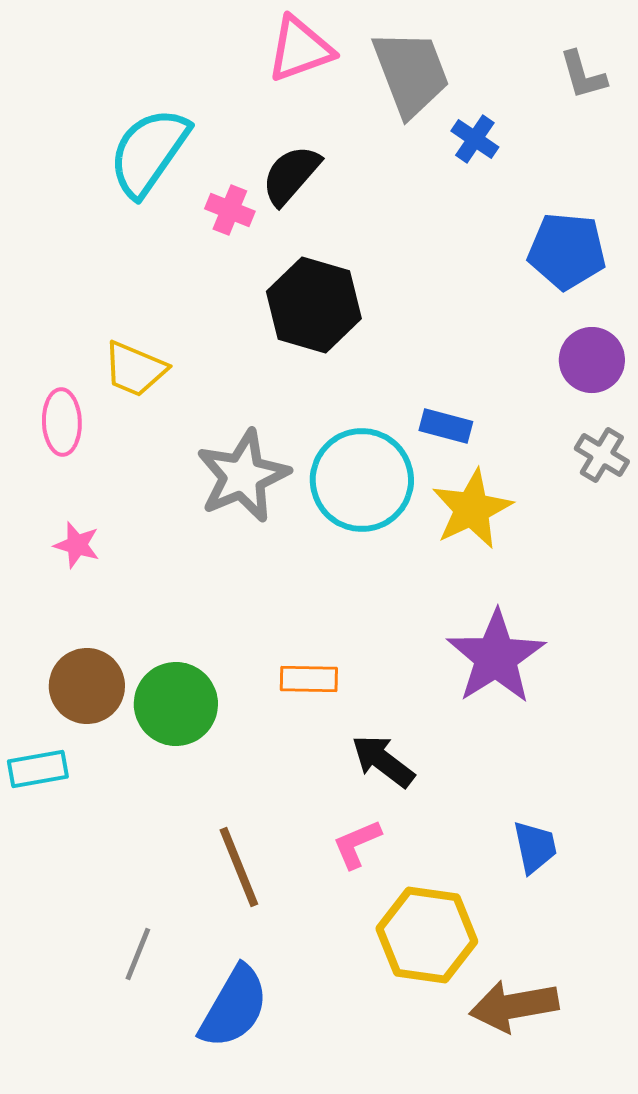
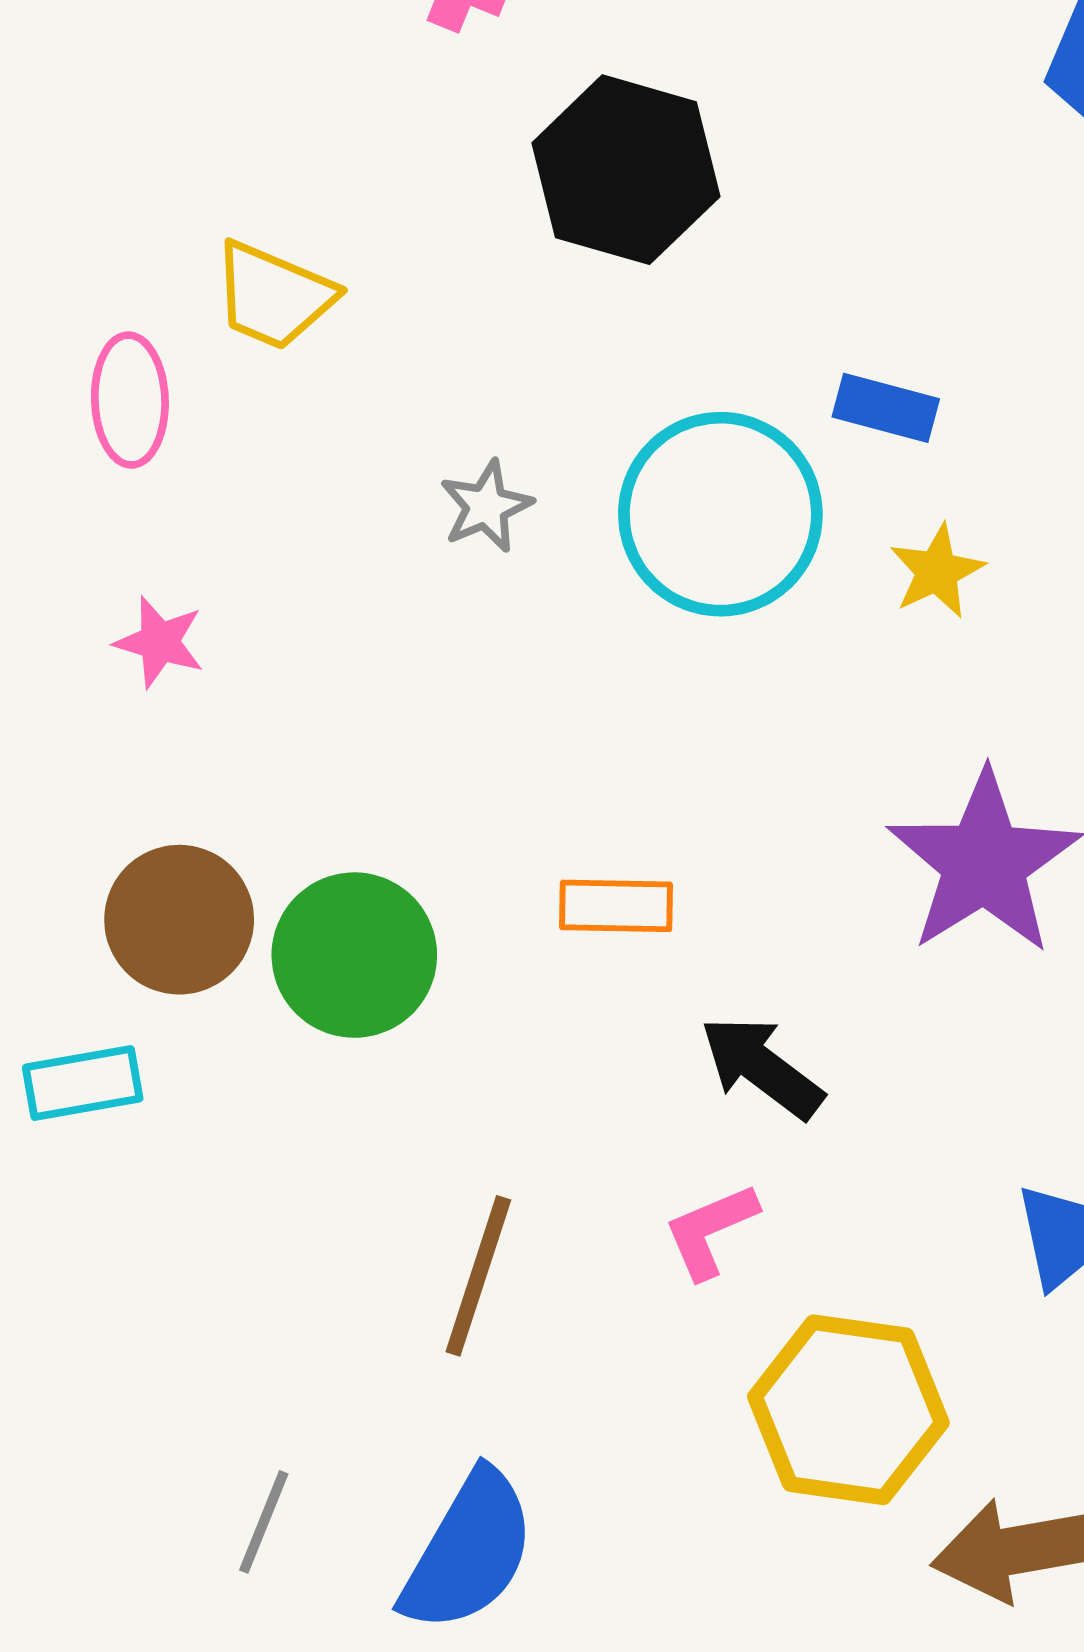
gray star: (243, 476) -> (486, 506), size x0.5
yellow star: (472, 509) -> (937, 571), size x0.6
brown line: (239, 867) -> (478, 1276), turned 40
gray line: (138, 954) -> (264, 1522), moved

